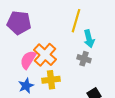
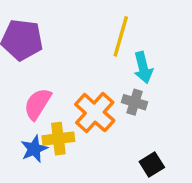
orange cross: (45, 55) -> (95, 113), moved
yellow cross: (51, 80) -> (58, 139), moved

